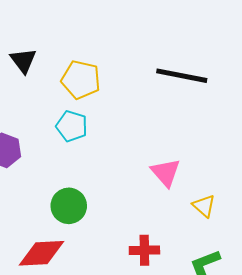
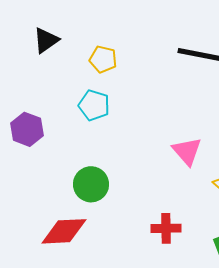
black triangle: (23, 61) -> (46, 40), turned 32
yellow pentagon: (81, 80) -> (103, 59), size x0.7

